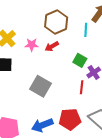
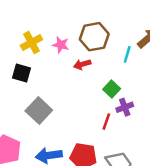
pink star: (32, 45) -> (61, 45), moved
gray square: (41, 86) -> (39, 110), moved

